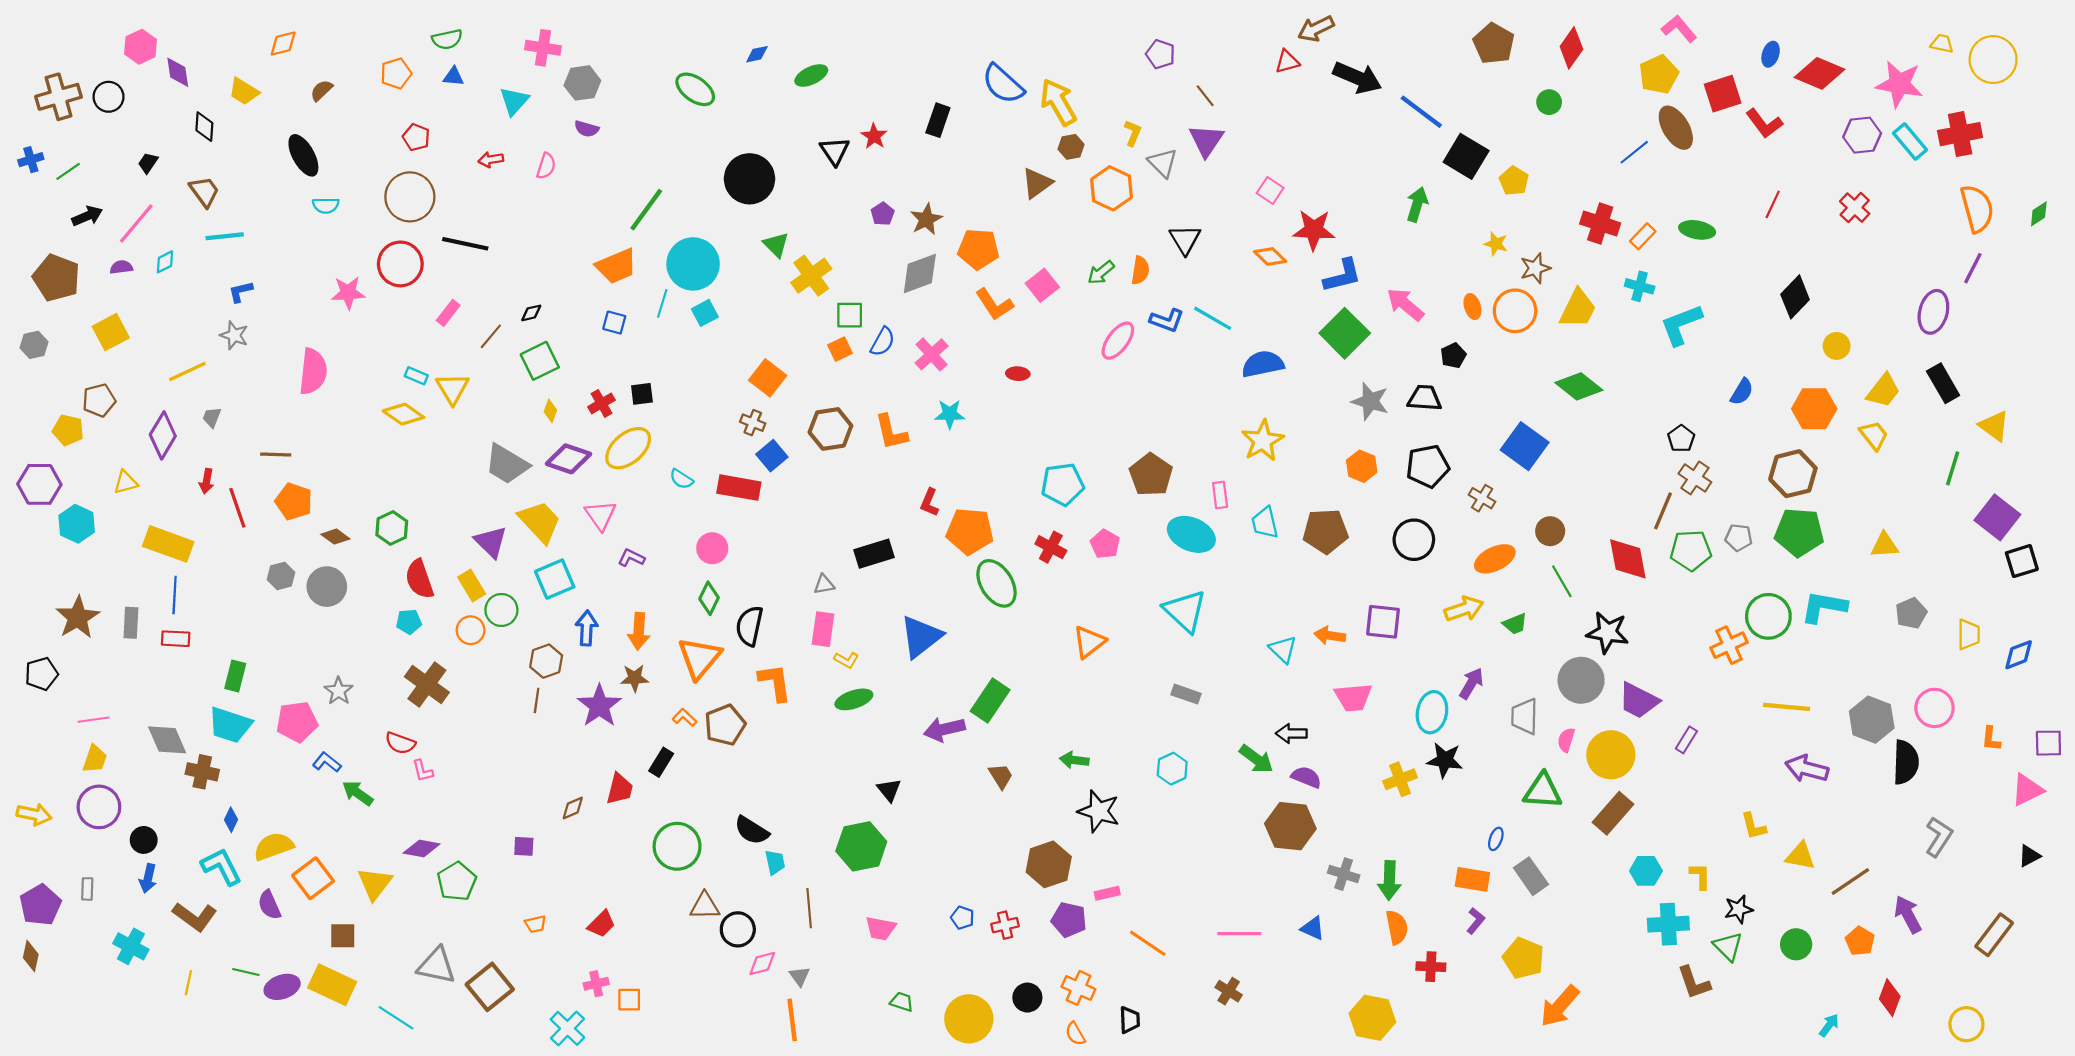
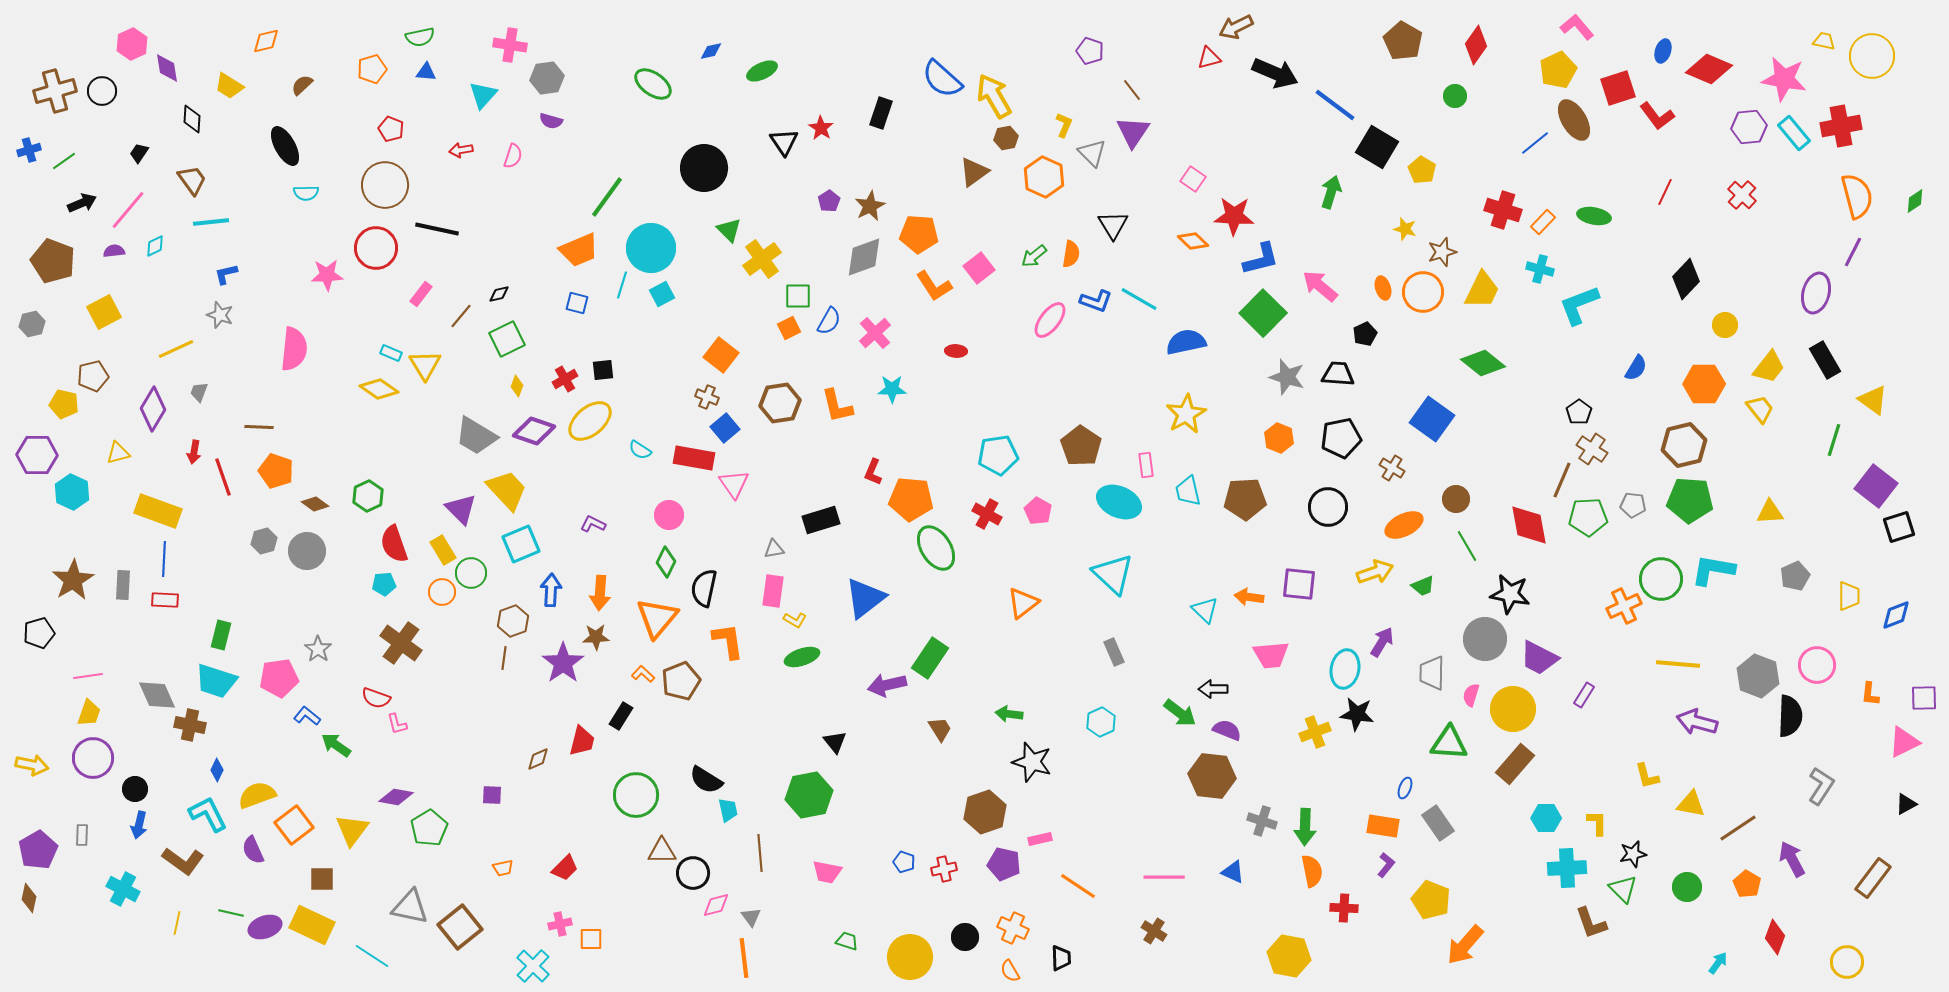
pink triangle: (600, 515) -> (734, 484), moved
gray rectangle: (1186, 694) -> (1114, 652), turned 48

